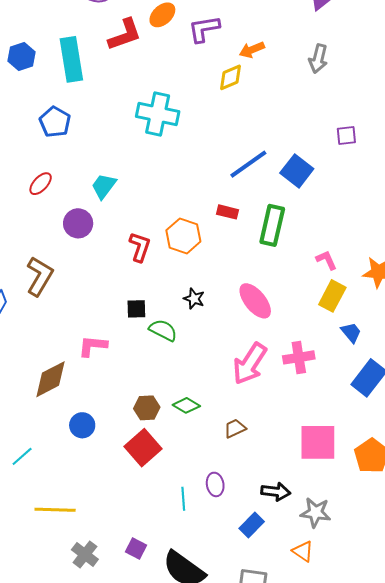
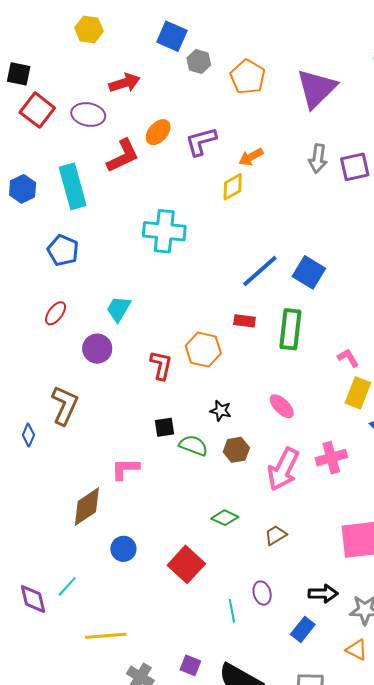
purple square: (346, 136) -> (355, 167), moved, size x1.4
pink ellipse: (255, 301) -> (282, 406), size x0.7
brown hexagon: (147, 408) -> (236, 450), moved

